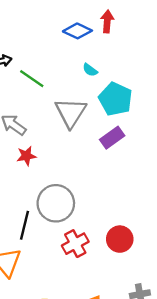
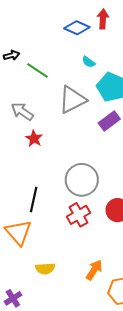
gray triangle: (71, 113) -> (72, 100), turned 32
red star: (26, 156) -> (34, 138), turned -30
gray circle: (56, 203) -> (82, 180), moved

